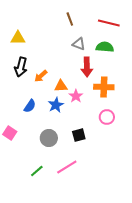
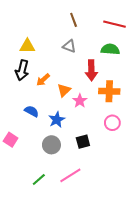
yellow triangle: (18, 38) -> (27, 46), moved
gray triangle: (79, 44) -> (69, 46), moved
orange triangle: (61, 86) -> (64, 90), turned -40
blue star: (56, 105) -> (57, 120), moved
blue semicircle: (30, 106) -> (32, 111), turned -96

